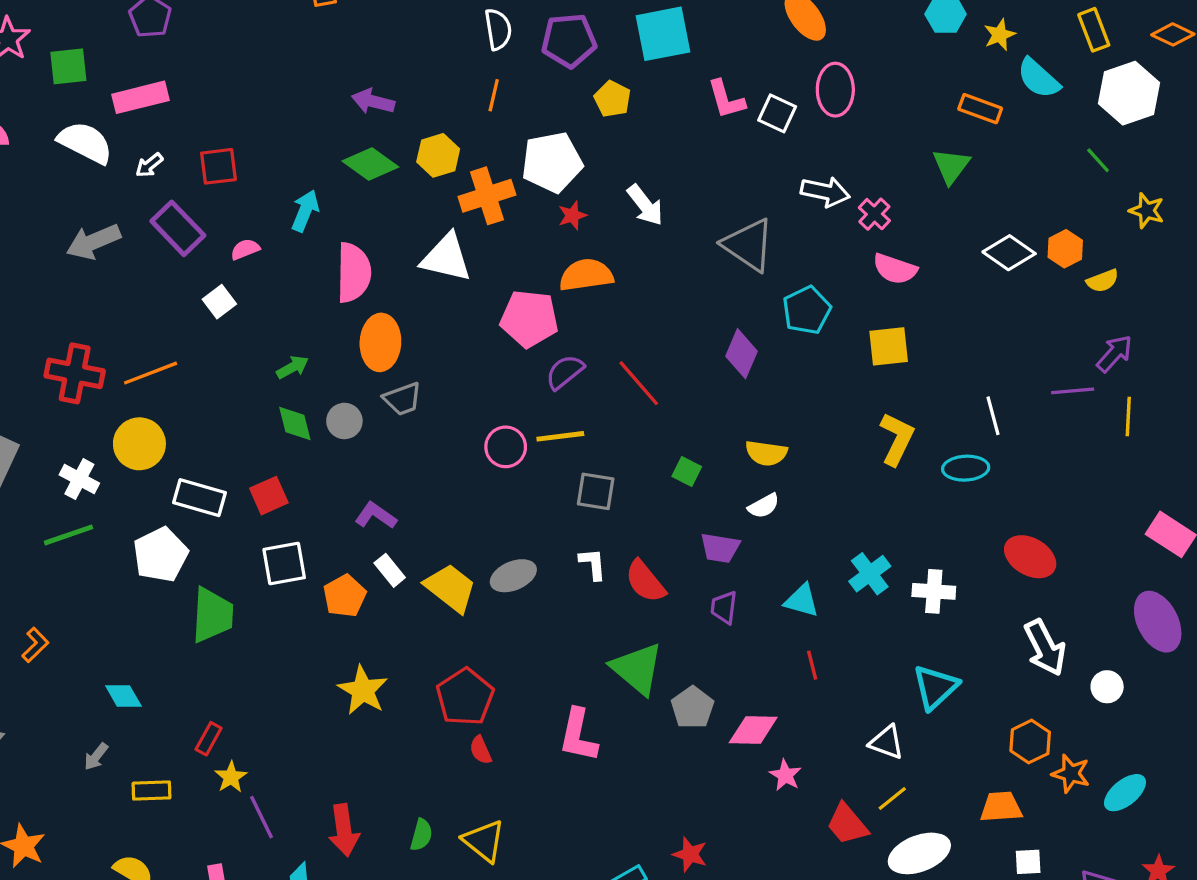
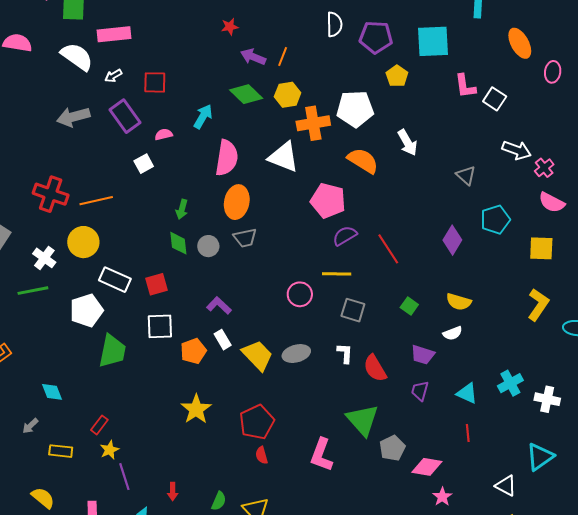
pink ellipse: (835, 90) -> (553, 72), moved, size x0.7
orange line: (494, 95) -> (283, 57), moved
red star: (572, 215) -> (230, 27), moved
gray triangle: (748, 245) -> (466, 175), size x0.6
orange semicircle: (586, 275) -> (363, 161), moved, turned 32
green arrow: (293, 367) -> (182, 209), turned 126
pink circle: (506, 447) -> (300, 294), moved
red arrow: (344, 830) -> (173, 492), size x0.6

